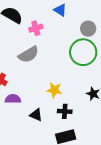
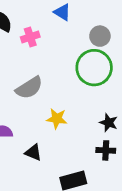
gray semicircle: (28, 54) -> (29, 88), moved
black cross: (65, 111) -> (106, 150), moved

